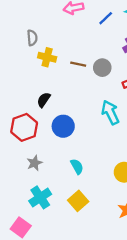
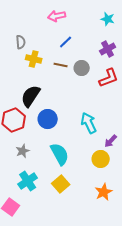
blue line: (106, 18) -> (66, 42), moved
black semicircle: (44, 100) -> (31, 96), size x1.6
cyan arrow: (110, 112) -> (89, 123), moved
cyan semicircle: (77, 166) -> (60, 154), size x1.6

